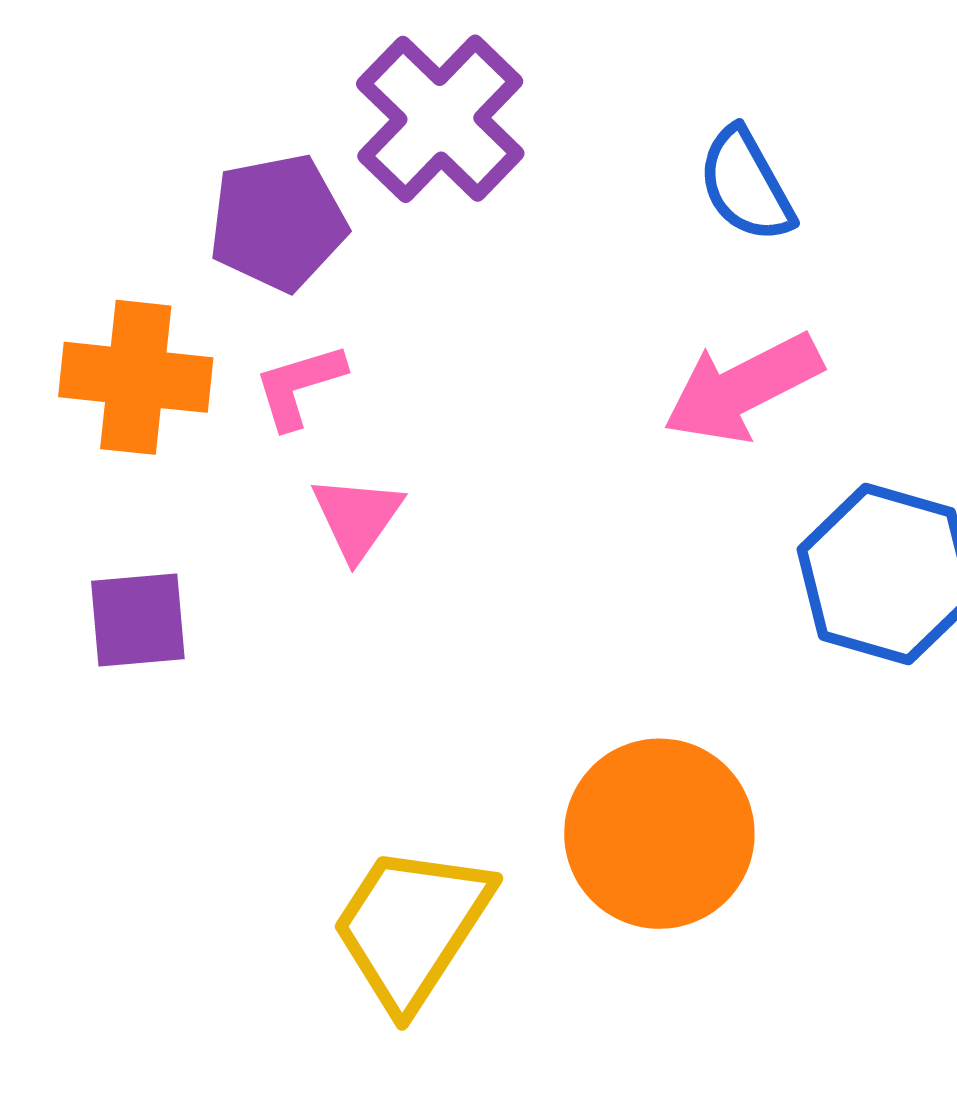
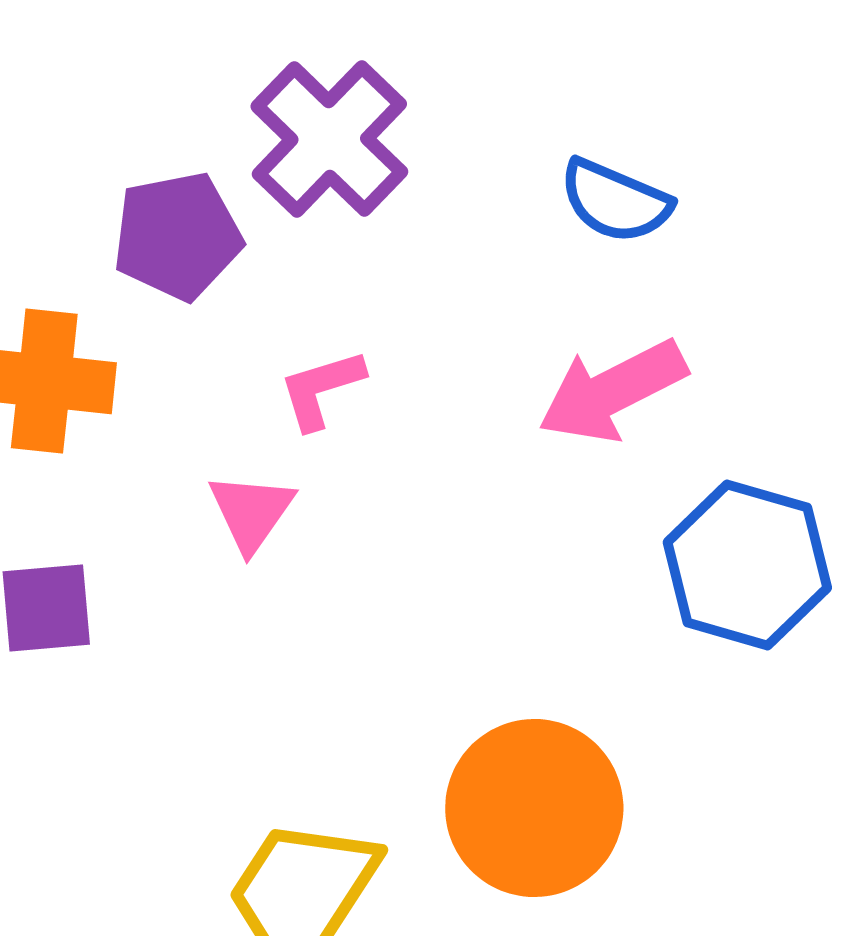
blue semicircle: (746, 185) -> (615, 201), turned -38
pink L-shape: (299, 386) -> (321, 389), moved

